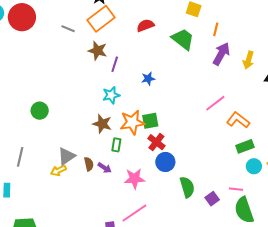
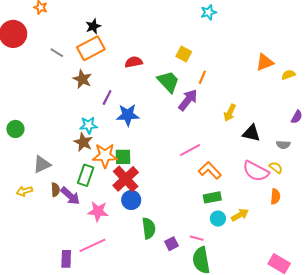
purple arrow: (221, 54) -> (188, 100), moved
purple line: (115, 64) -> (107, 98), moved
blue star: (148, 79) -> (128, 115), size x1.6
brown star: (102, 124) -> (83, 142), moved
red cross: (156, 142) -> (126, 179), size x1.5
green rectangle: (116, 145) -> (86, 175), size x1.5
gray triangle: (66, 156) -> (42, 164), moved
purple arrow: (105, 168) -> (70, 196), size x1.5

